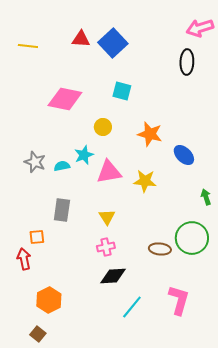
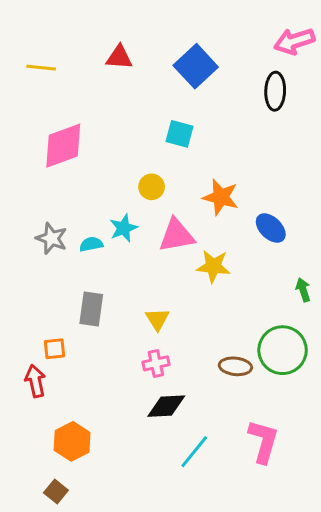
blue square: (113, 43) -> (196, 66), moved
pink diamond: (65, 99) -> (63, 146), moved, turned -32
pink triangle: (109, 172) -> (177, 235), moved

